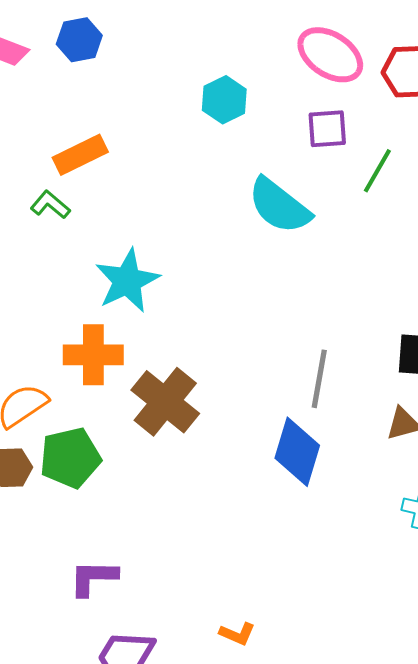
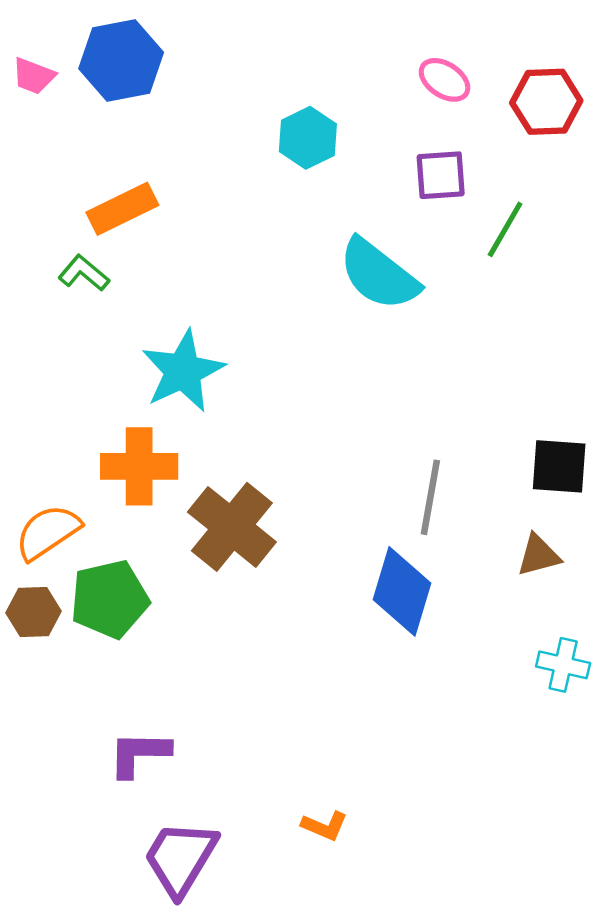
blue hexagon: (79, 40) -> (121, 61), size x1.4
pink ellipse: (330, 55) -> (444, 80), size x0.6

